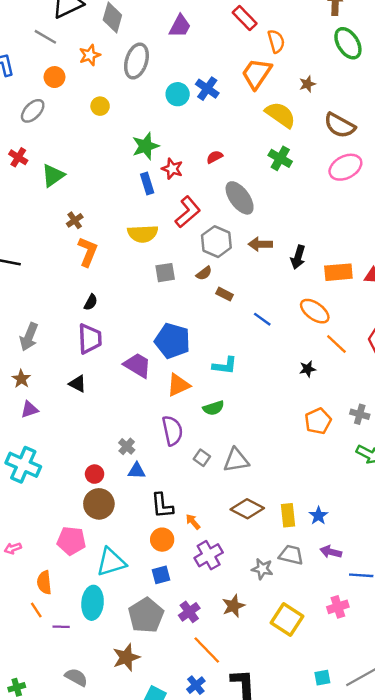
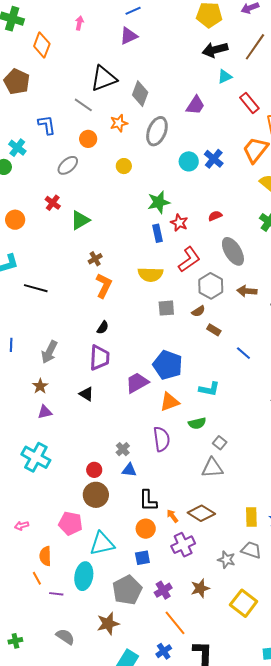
purple trapezoid: (137, 365) -> (137, 383), turned -65
gray square: (202, 458) -> (220, 443), moved
brown diamond: (247, 509) -> (201, 513), moved

